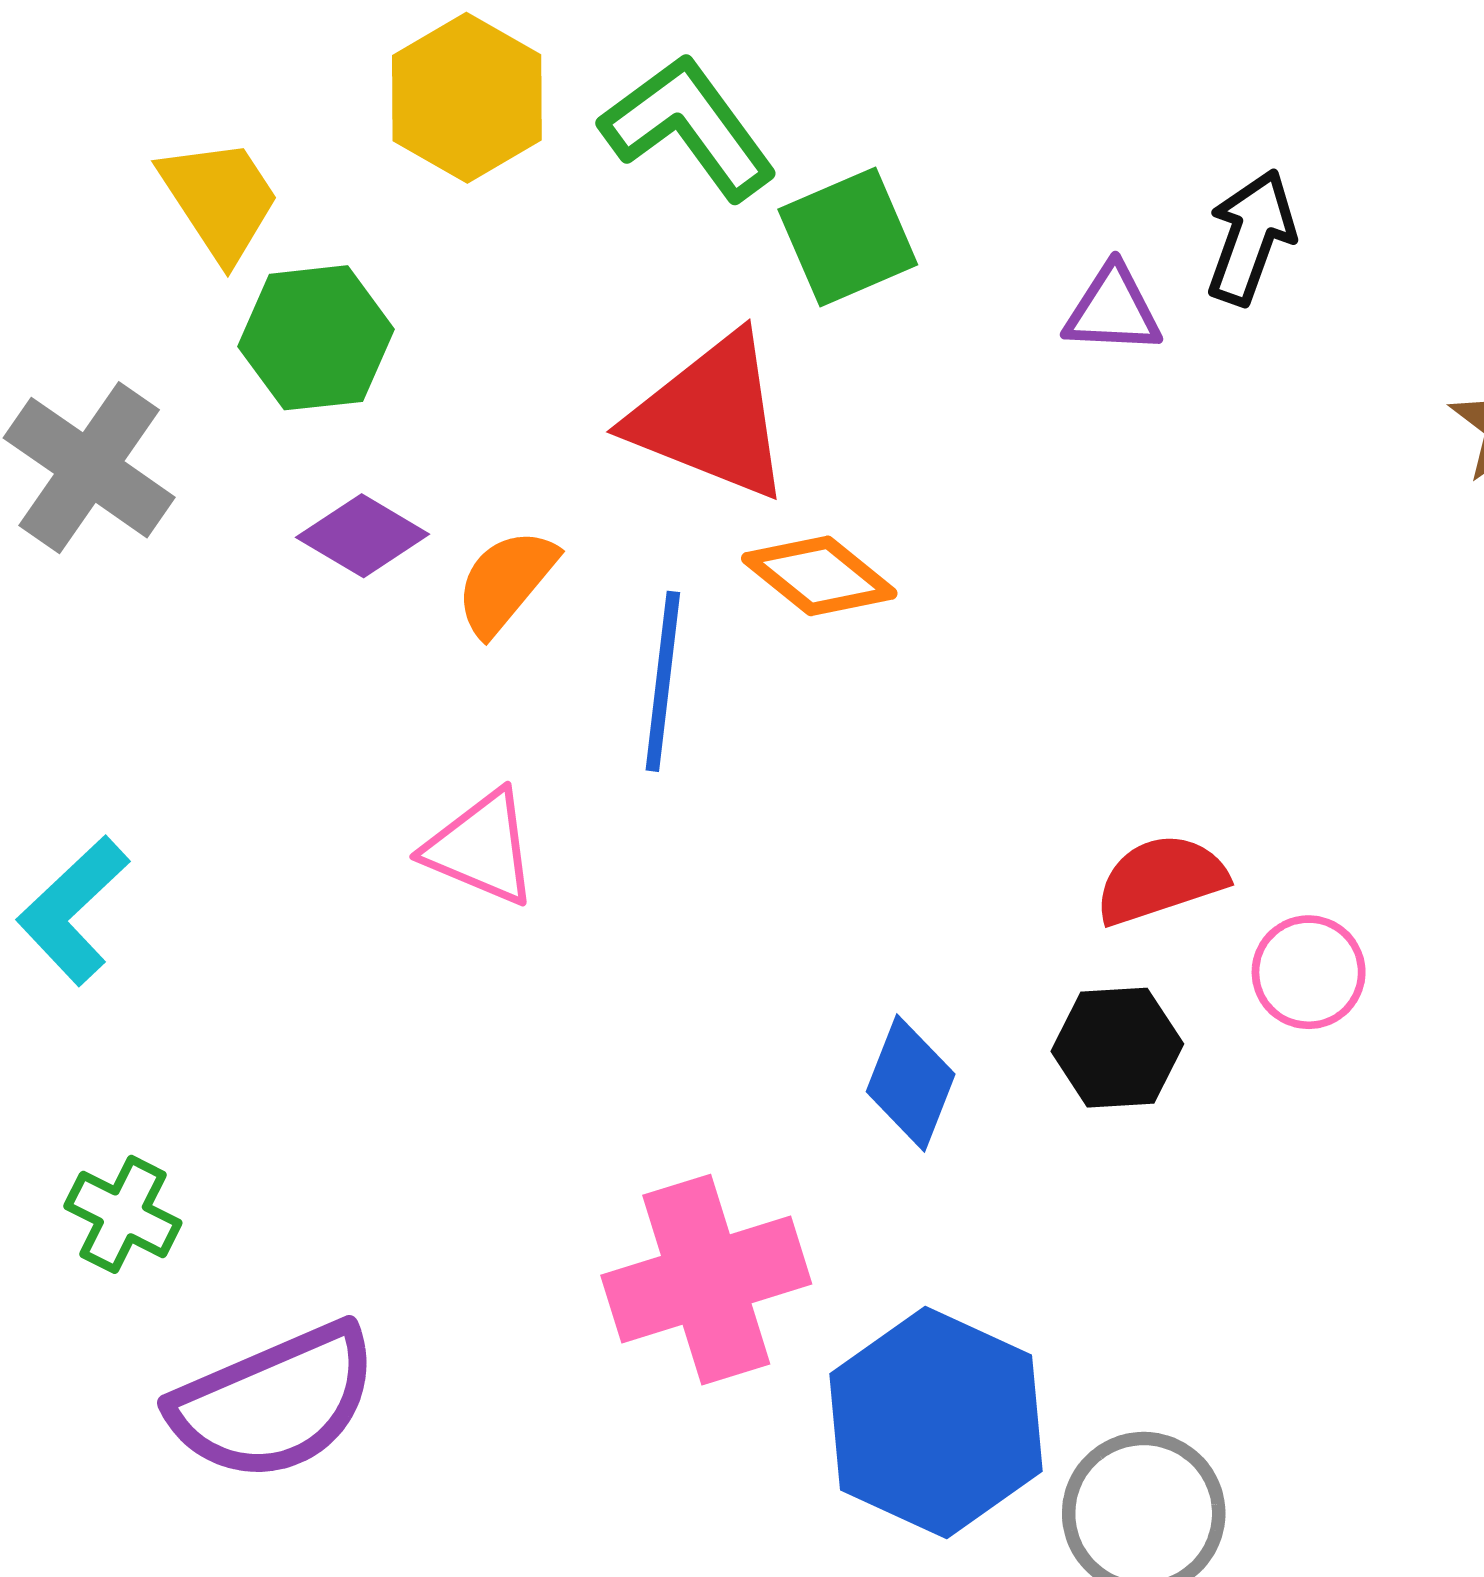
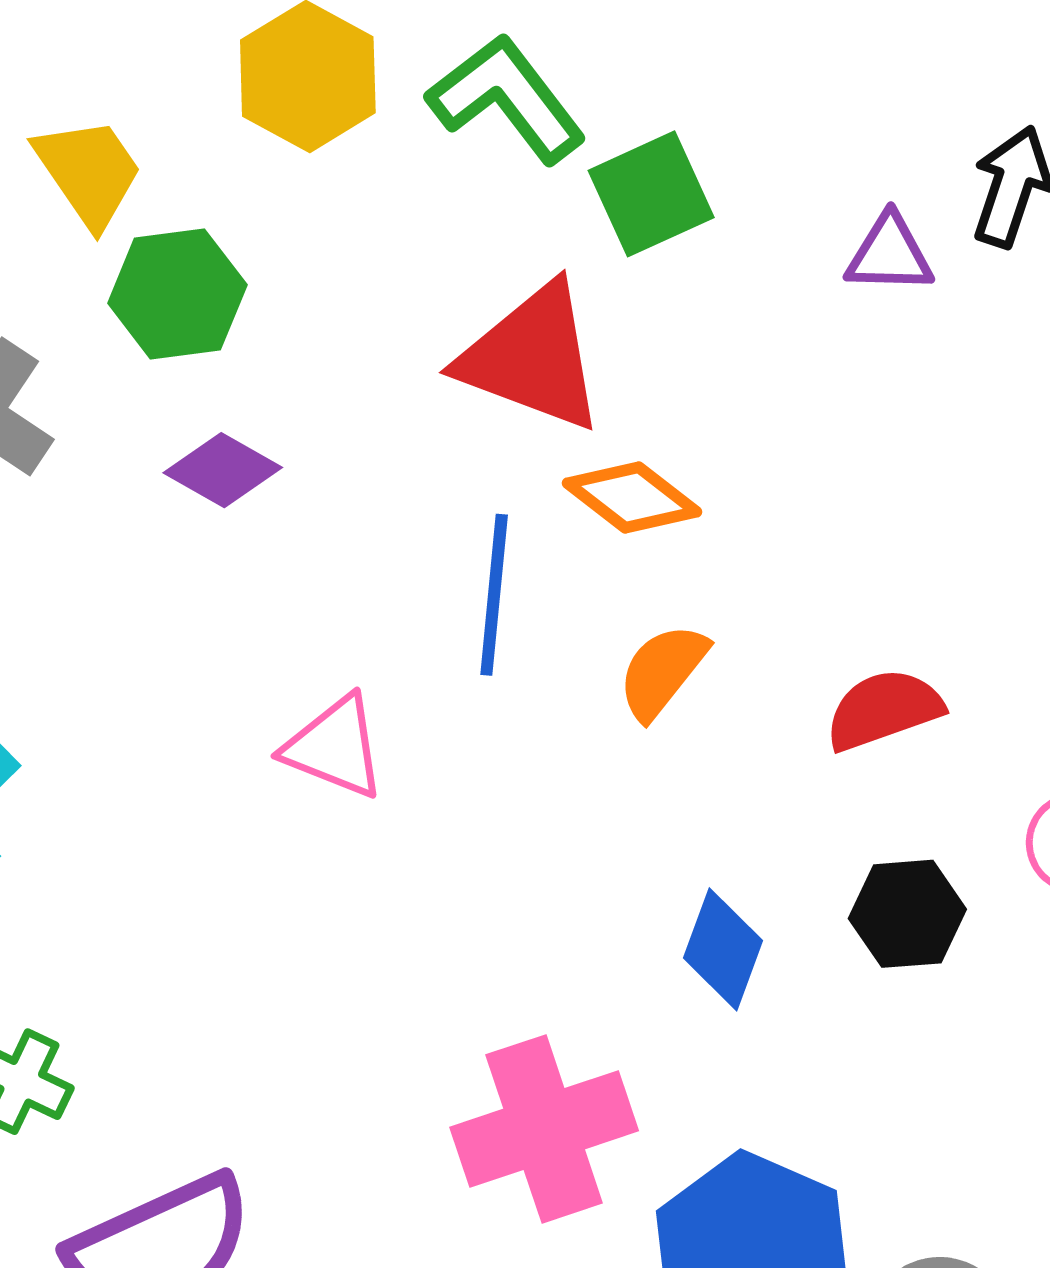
orange semicircle: (506, 582) -> (662, 671), moved
red semicircle: (1161, 879) -> (884, 710), moved

